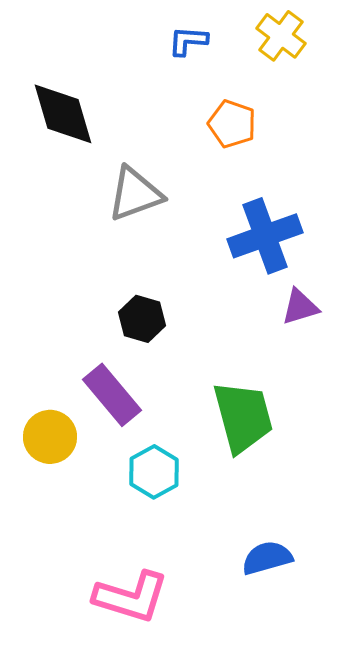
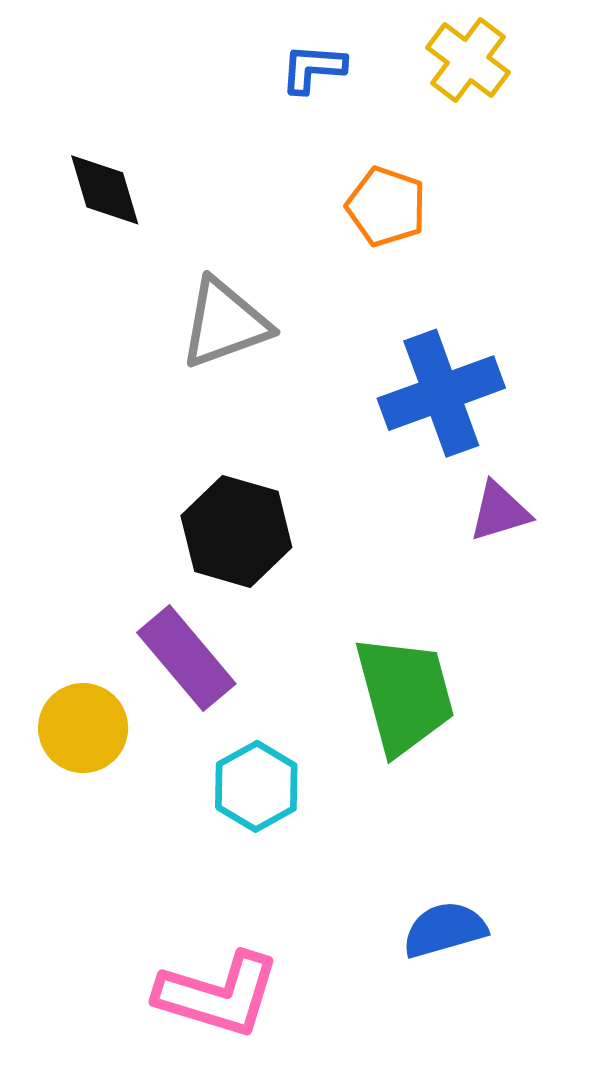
black diamond: (63, 114) -> (105, 190), size x0.7
black hexagon: (142, 319) -> (236, 531), size x1.4

